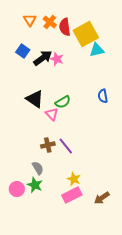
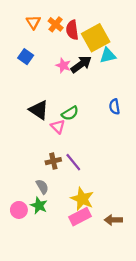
black arrow: (43, 58) -> (81, 64), moved
yellow star: (74, 179) -> (82, 199), size x1.5
brown arrow: (102, 198) -> (113, 220), turned 35

